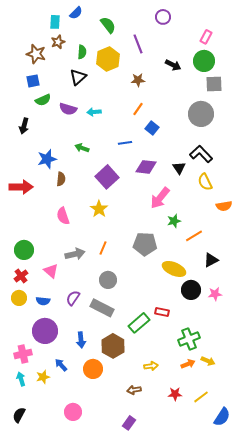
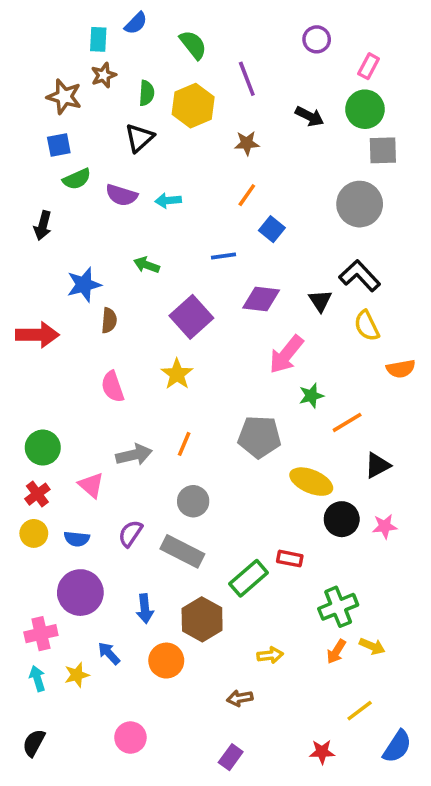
purple circle: (163, 17) -> (317, 39), moved
orange arrow: (188, 364) -> (336, 652), turned 144
red star: (175, 394) -> (322, 752), moved

